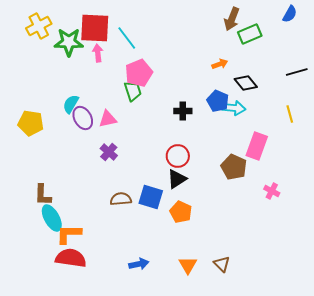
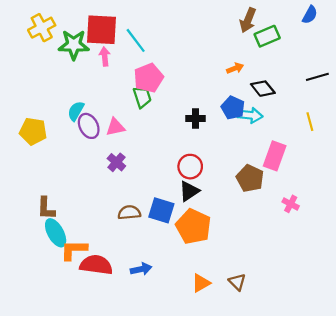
orange pentagon: (181, 212) -> (193, 226), size x1.5
red semicircle: (71, 258) -> (96, 265), moved
blue arrow: (139, 264) -> (141, 269), moved
orange triangle: (188, 265) -> (201, 283), turned 30

